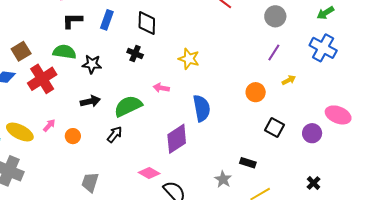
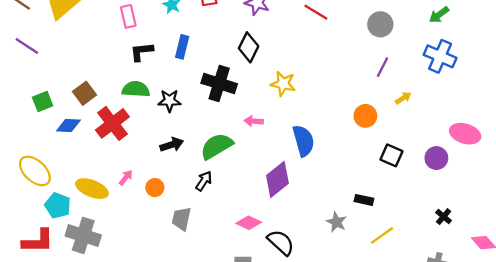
black diamond: (147, 23) -> (249, 47), moved, turned 30
black cross: (135, 54) -> (219, 83), size x1.8
gray trapezoid: (90, 182) -> (181, 219), moved

